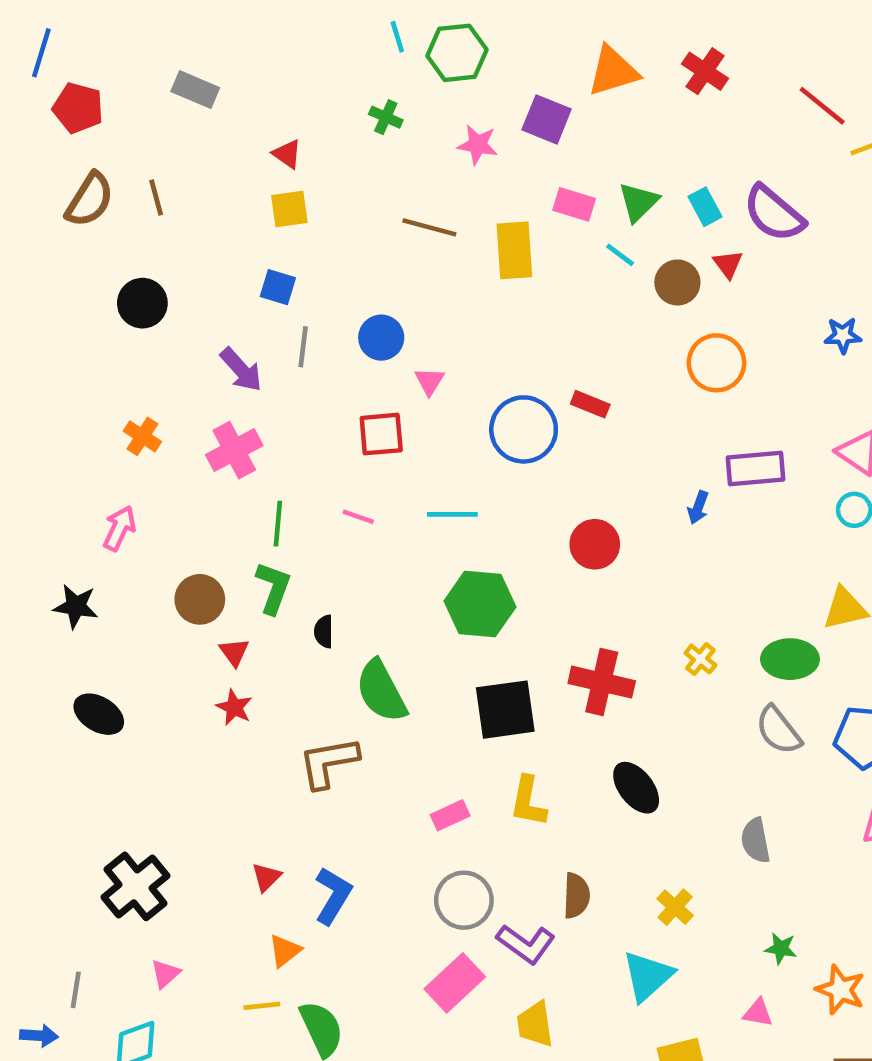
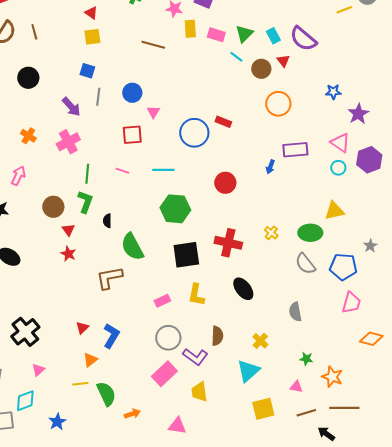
yellow rectangle: (514, 250) -> (190, 29), moved, size x0.7

